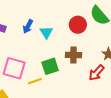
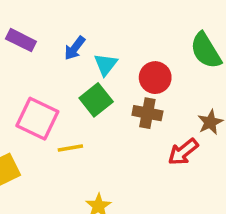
red circle: (78, 25) -> (155, 78), moved
green square: (50, 66) -> (96, 100), moved, turned -30

